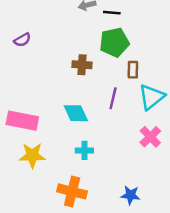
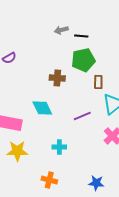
purple line: (113, 98) -> (82, 116), moved, turned 54
cyan diamond: (76, 113) -> (42, 108), moved
orange cross: (72, 191) -> (49, 180), size x0.7

